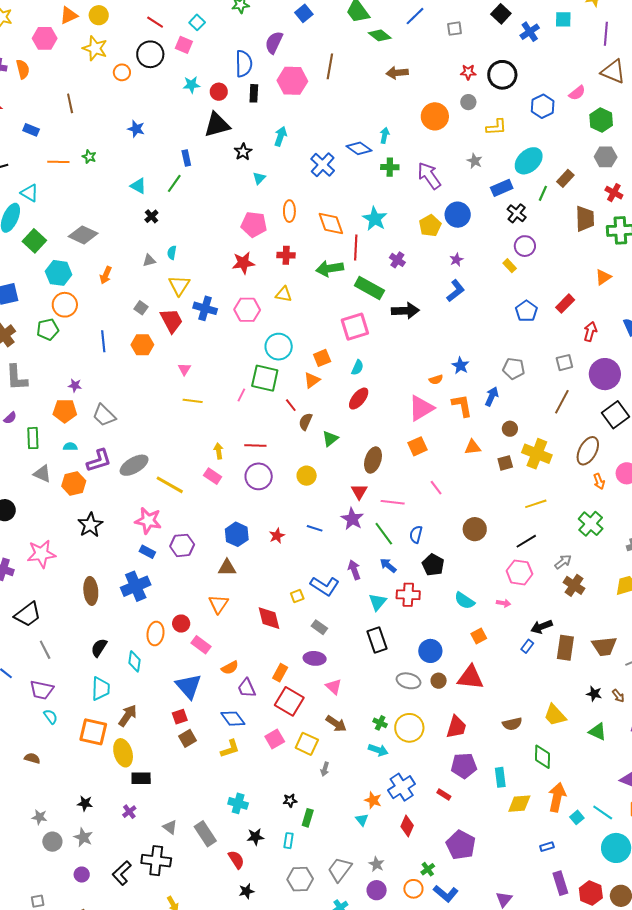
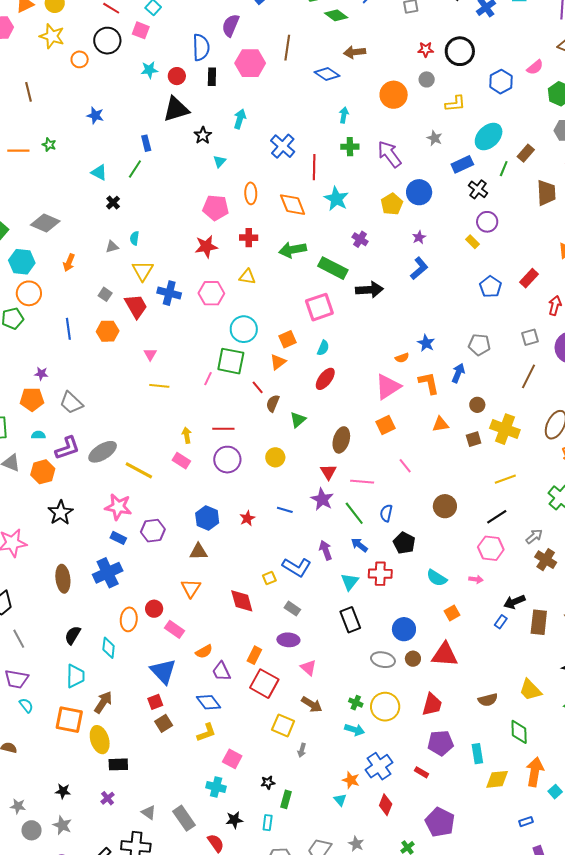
blue diamond: (359, 148) -> (327, 74), moved
red line: (356, 248) -> (314, 167), moved
pink square: (275, 739) -> (232, 759), moved, turned -30

